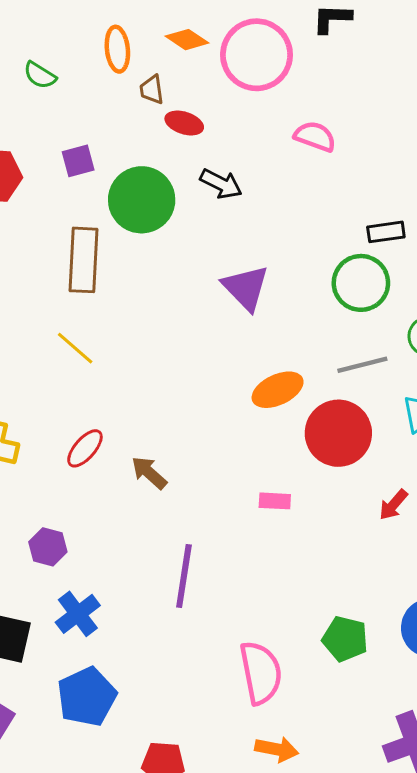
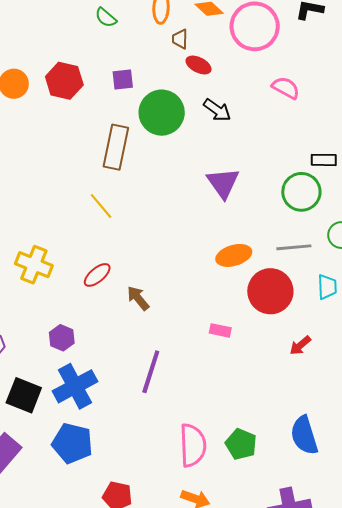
blue cross: (78, 614) -> (75, 386), size x1.4
green pentagon: (345, 639) -> (241, 444), moved
blue pentagon: (87, 697) -> (72, 443), turned 30

